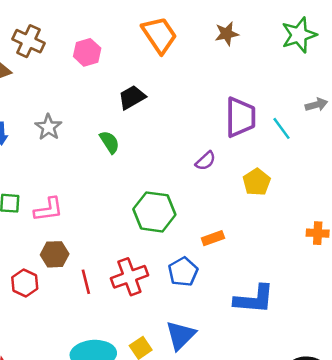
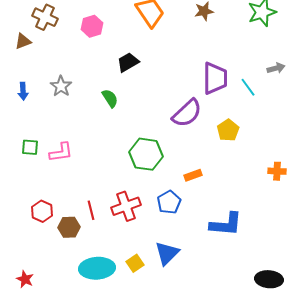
purple semicircle: (205, 161) -> (187, 113), size x1.8
brown hexagon: (55, 254) -> (69, 227), moved

